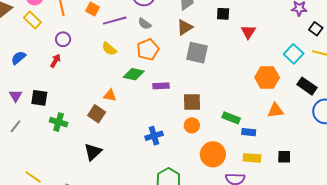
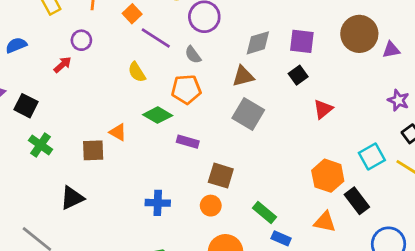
black square: (223, 14) -> (298, 75), turned 32
purple line: (115, 21) -> (156, 38), turned 30
black rectangle: (307, 86) -> (357, 201), moved
brown square: (97, 114) -> (93, 150), turned 36

